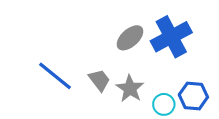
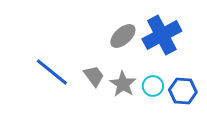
cyan circle: (164, 104) -> (153, 86), moved

